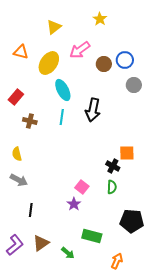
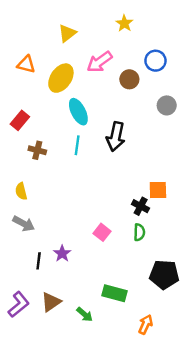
blue circle: (125, 60) -> (155, 61), moved
purple star: (74, 204) -> (62, 253), moved

